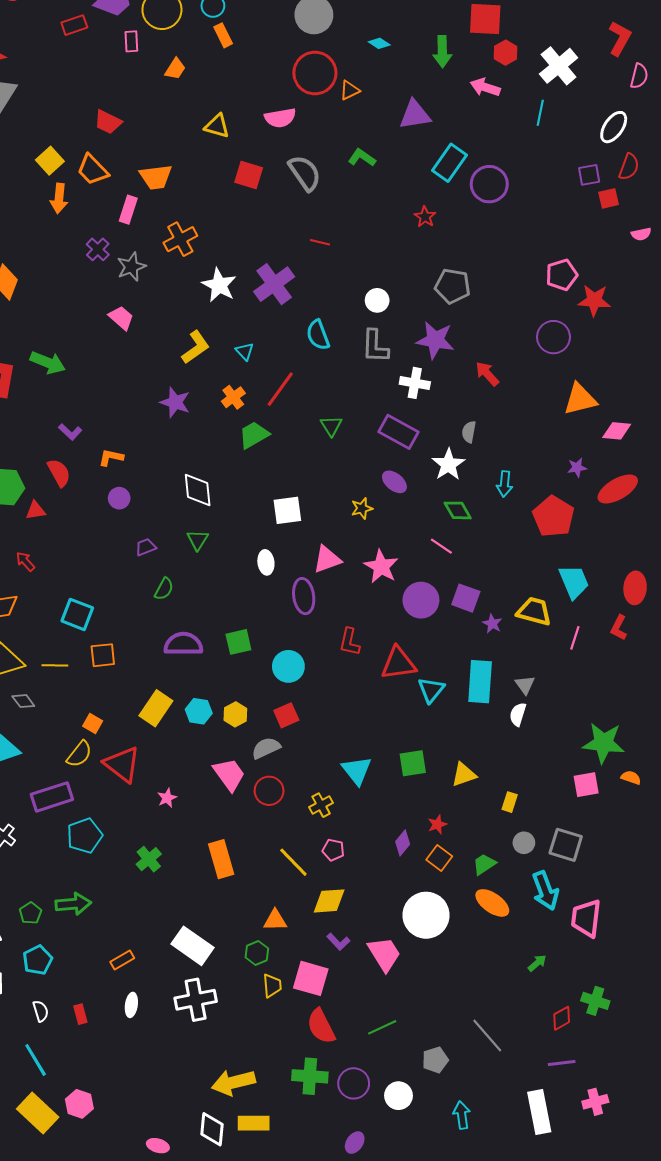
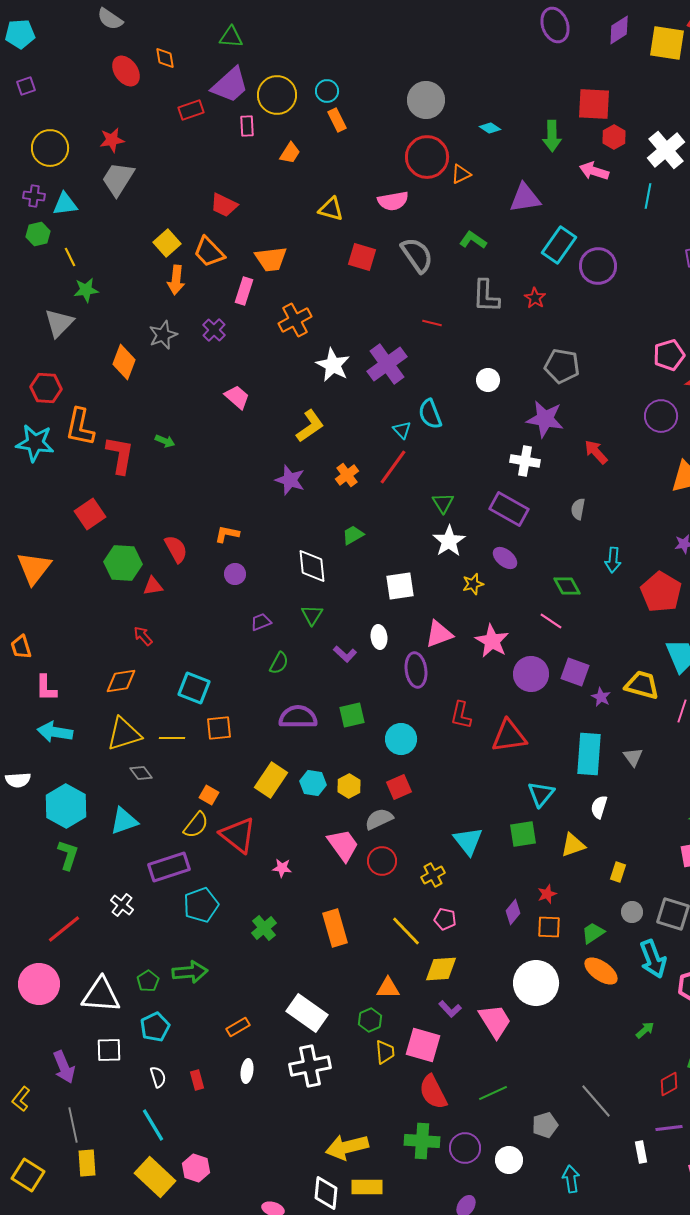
gray star: (131, 267) -> (163, 335), moved
gray L-shape: (375, 346) -> (486, 296), moved
cyan triangle: (245, 351) -> (402, 430), moved
green arrow: (48, 363) -> (165, 441), size x0.6
purple L-shape: (70, 432) -> (345, 654), moved
green trapezoid: (254, 435) -> (353, 535), moved, size x0.7
white star: (448, 465) -> (449, 541), moved
cyan triangle: (431, 690) -> (541, 794), moved
white semicircle: (518, 714) -> (599, 807), moved
pink star: (167, 798) -> (282, 868), turned 30
orange square: (439, 858) -> (549, 927), turned -35
white rectangle: (539, 1112) -> (641, 1152), moved, size x0.5

